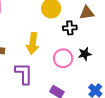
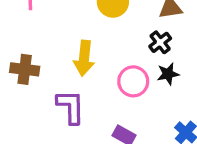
black cross: (70, 28) -> (160, 42), moved, turned -32

